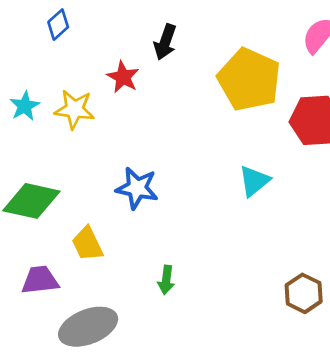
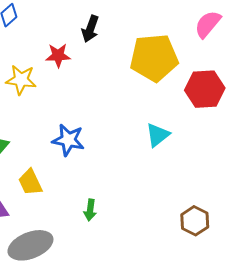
red star: (123, 77) -> (58, 55), turned -30
yellow pentagon: (249, 80) -> (154, 58), turned -30

